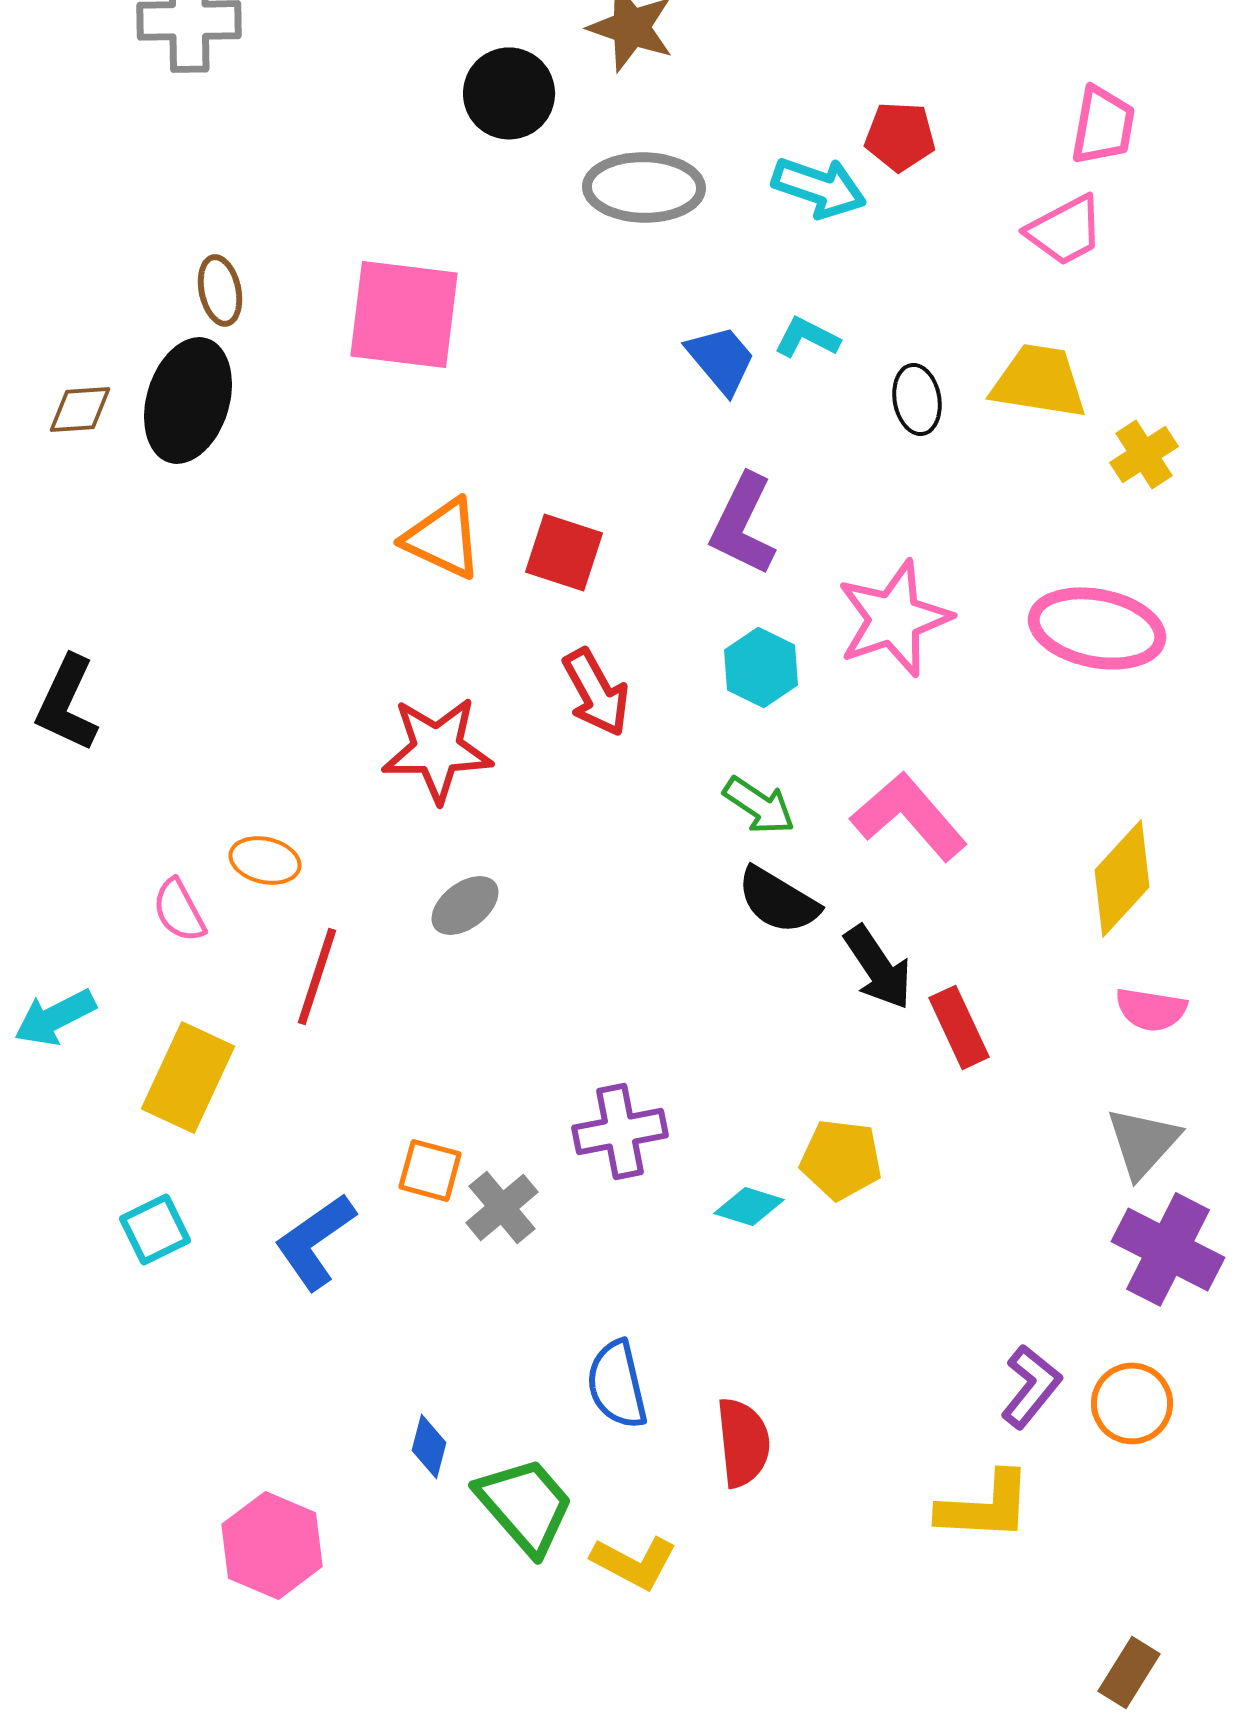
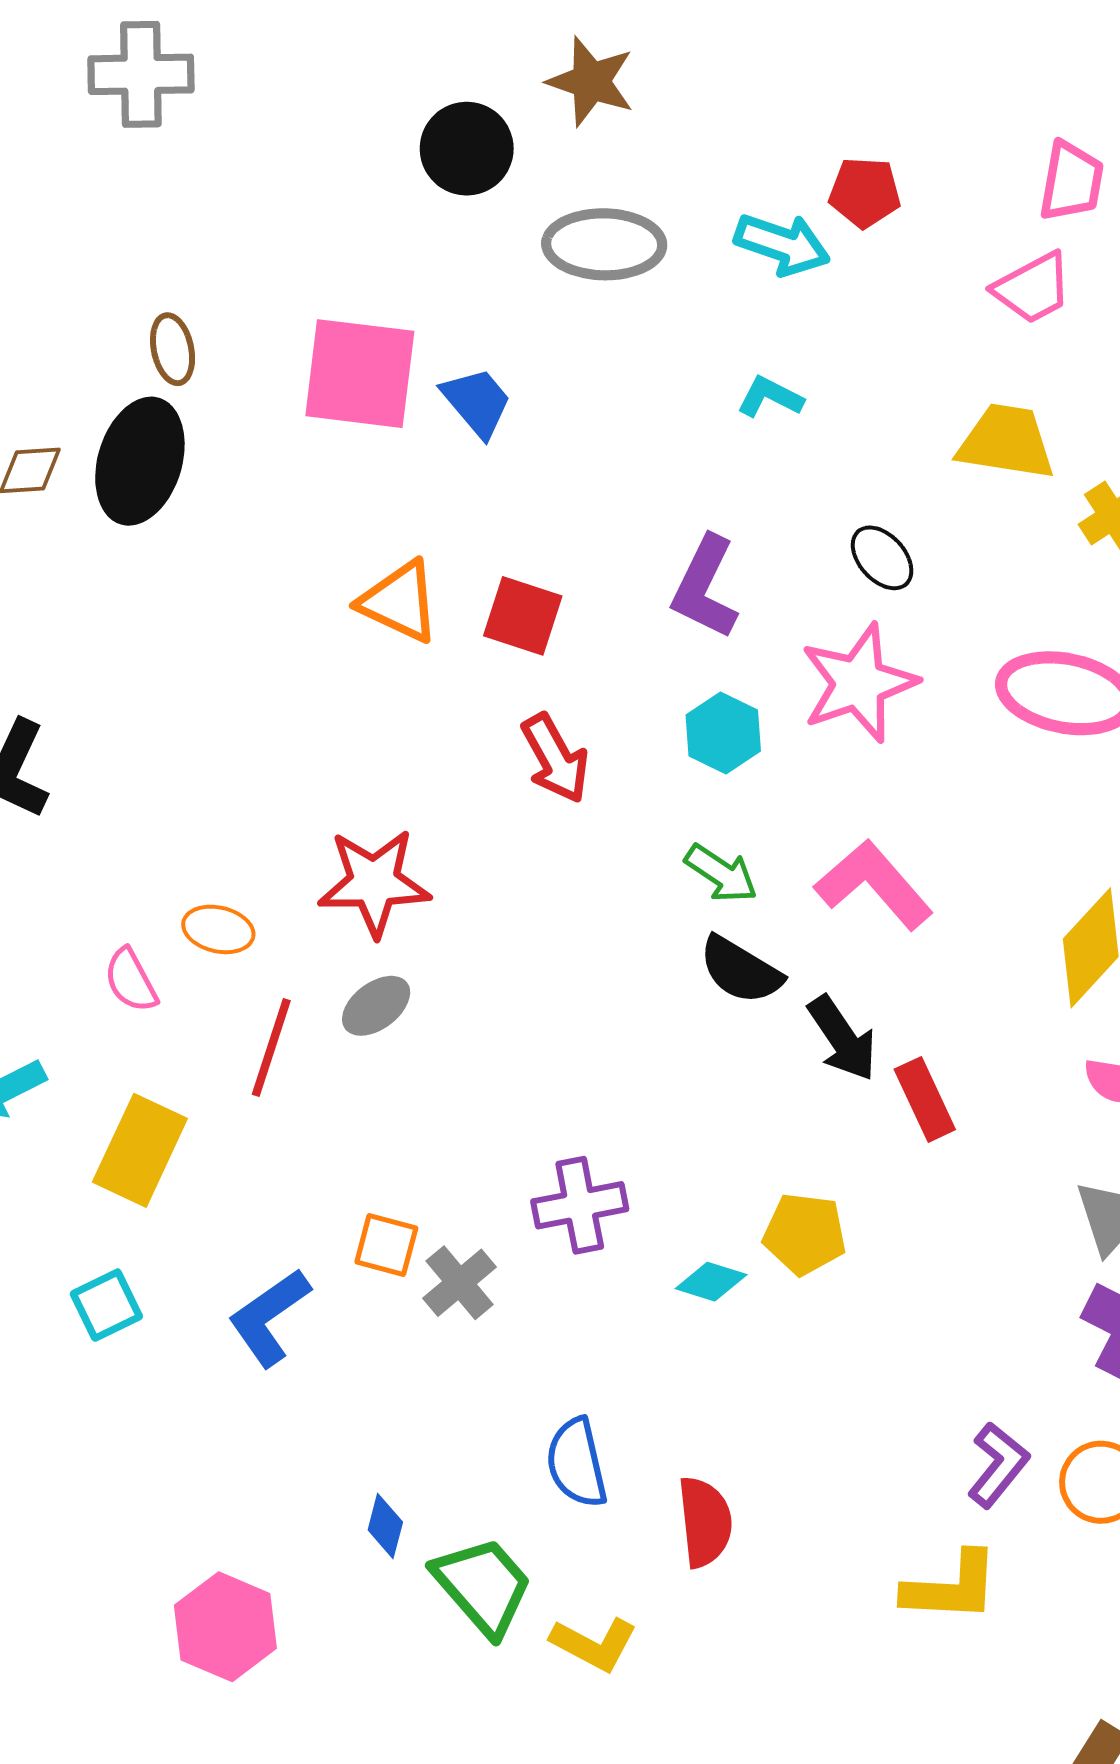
blue trapezoid: (721, 359) -> (477, 402), moved
black ellipse: (917, 399) -> (882, 558), moved, turned -32
red star: (437, 749) -> (374, 883), moved
gray ellipse: (465, 905) -> (376, 1006), moved

